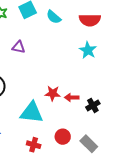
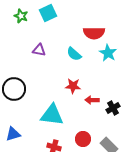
cyan semicircle: (54, 17) -> (74, 54), moved
red semicircle: (90, 20) -> (94, 33), moved
red star: (53, 93) -> (73, 86), moved

